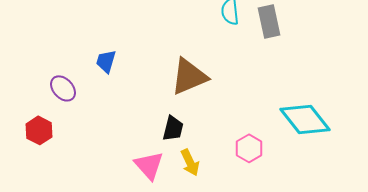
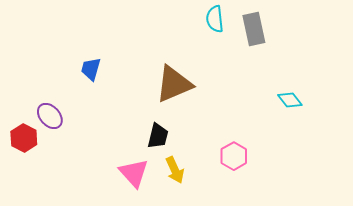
purple ellipse: (63, 88) -> (50, 116), moved
cyan diamond: (305, 119) -> (290, 100), moved, size x0.5

